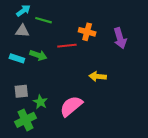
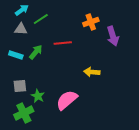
green line: (44, 20) -> (41, 19), turned -49
orange cross: (87, 32) -> (91, 22), moved, turned -35
green arrow: (38, 55) -> (36, 52), turned -70

